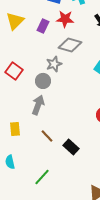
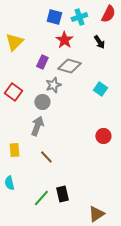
red star: (65, 19) -> (64, 40), turned 30
purple rectangle: (43, 26) -> (42, 62), moved
black rectangle: (71, 147) -> (62, 194), moved, turned 35

